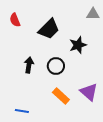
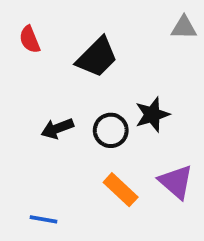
black star: (78, 45) -> (152, 115), moved
black arrow: (29, 65) -> (57, 128), turned -119

